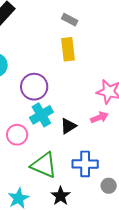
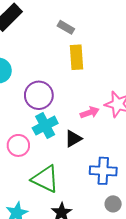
gray rectangle: (70, 20) -> (66, 27), moved
pink arrow: (99, 117) -> (90, 112), moved
blue cross: (85, 164) -> (103, 171), moved

